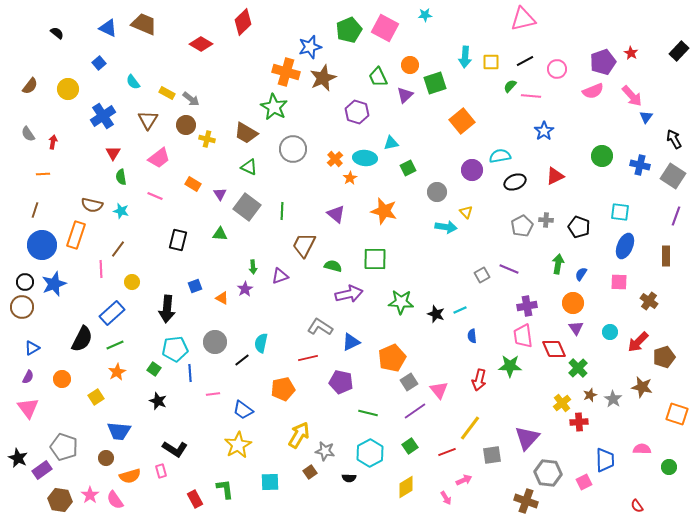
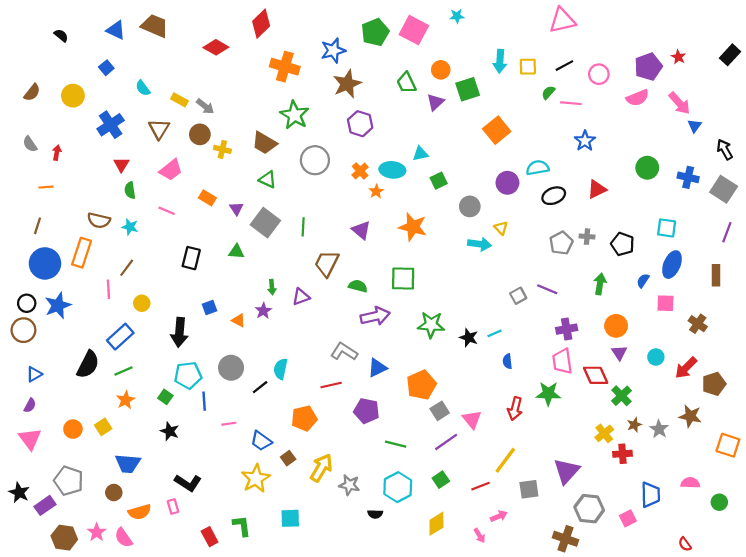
orange cross: (286, 72) -> (285, 67), moved
purple hexagon: (357, 112) -> (360, 124), moved
blue semicircle: (581, 274) -> (643, 281), moved
orange circle: (62, 379) -> (73, 429), moved
brown square: (310, 472) -> (288, 458), moved

